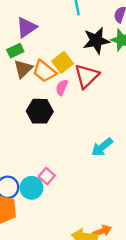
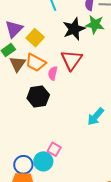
yellow square: (63, 62) -> (35, 38), moved

